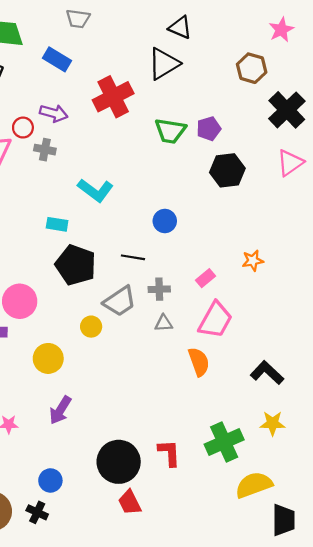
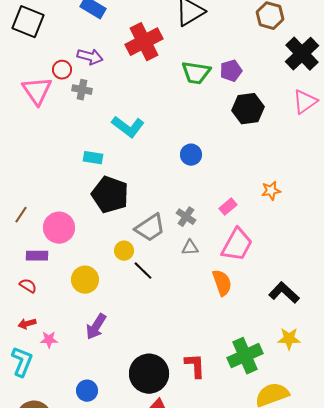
black line: (133, 257) -> (143, 271), moved, turned 35
gray cross: (159, 289) -> (186, 217), turned 36

